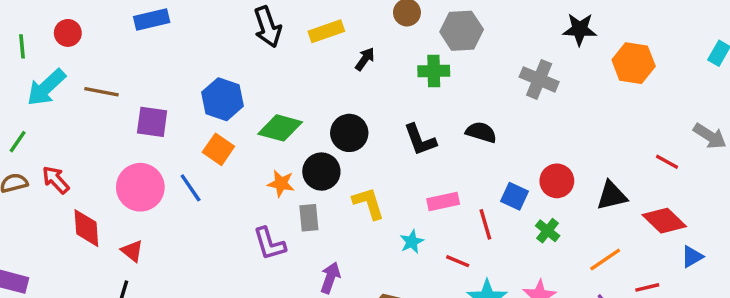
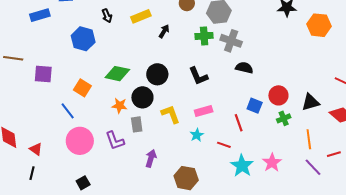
black arrow: (268, 27) -> (107, 16), size x0.6
gray cross: (539, 79) -> (231, 41), moved
blue hexagon: (223, 99) -> (83, 39), moved
black semicircle: (481, 132) -> (244, 68), moved
pink circle: (140, 187) -> (80, 141), moved
pink rectangle: (443, 202) -> (204, 111), moved
green cross: (548, 231) -> (284, 118), moved, turned 32
orange line: (605, 259) -> (309, 139), turned -60

